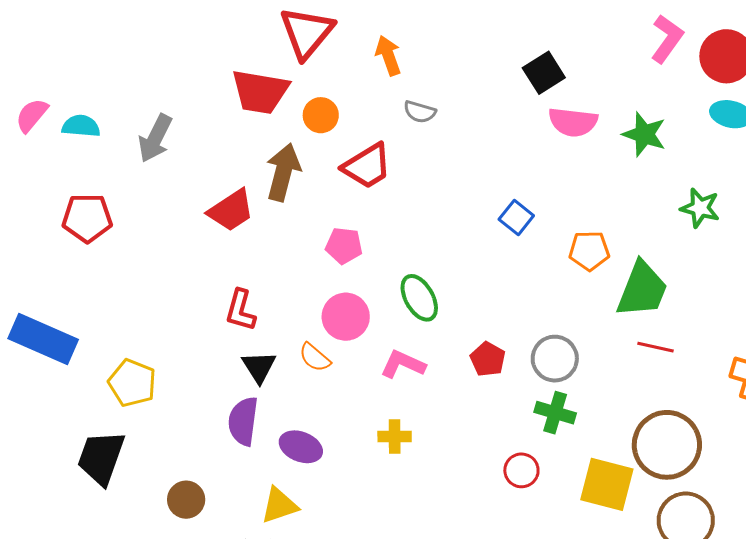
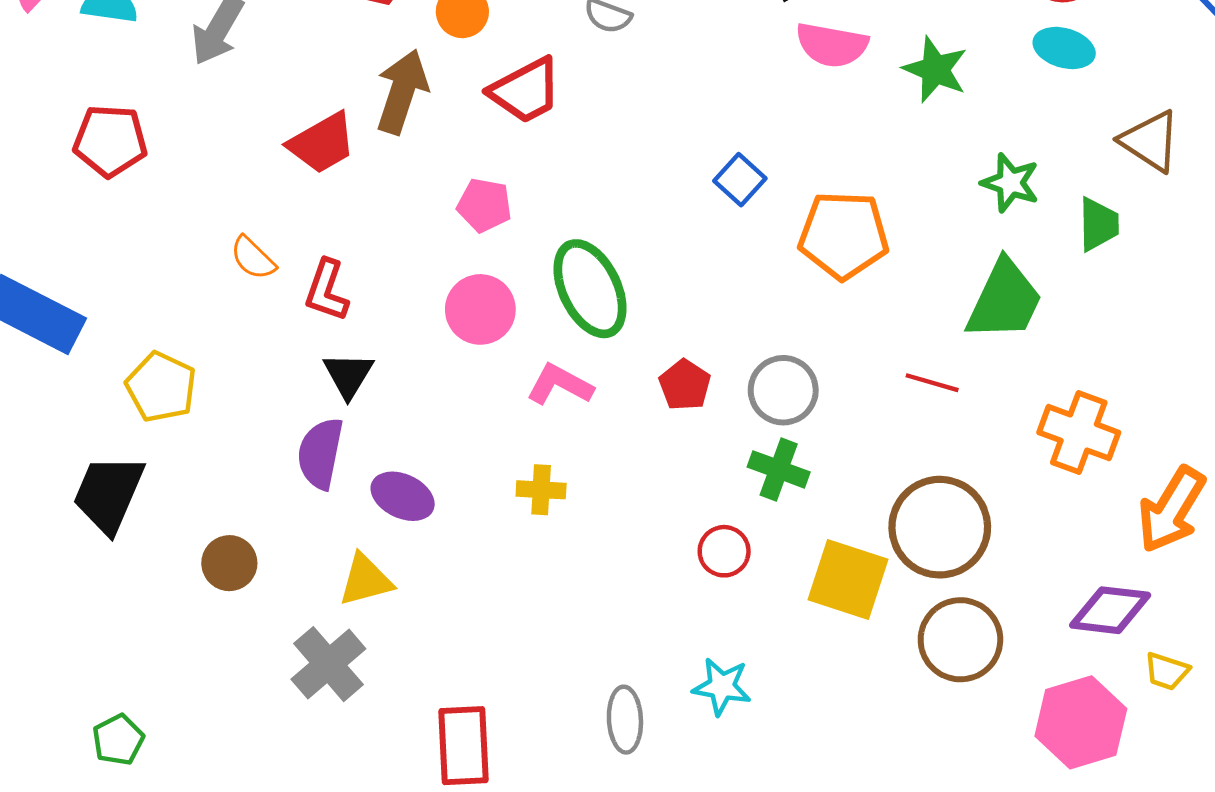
orange pentagon: (589, 251) -> (844, 235), size x1.5
green trapezoid: (642, 289) -> (1004, 300), moved
green ellipse: (419, 298) -> (590, 289), size x1.4
orange semicircle: (315, 357) -> (253, 258), moved

